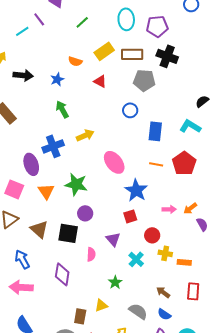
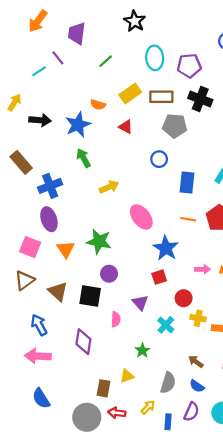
blue star: (57, 79) -> (78, 125), size x1.6
blue cross: (53, 146) -> (50, 186), moved
gray semicircle: (138, 311) -> (168, 383), turned 72

